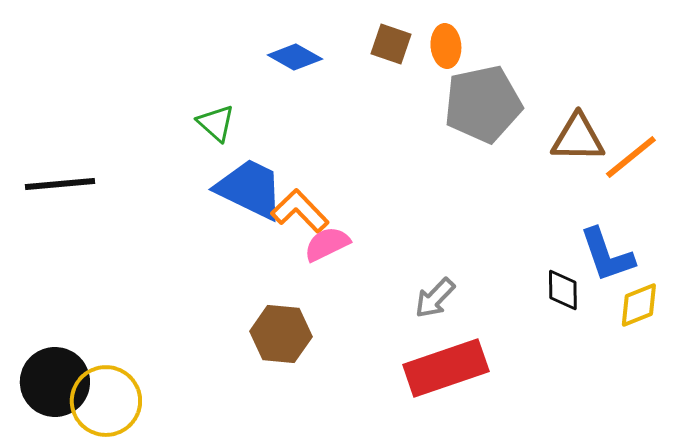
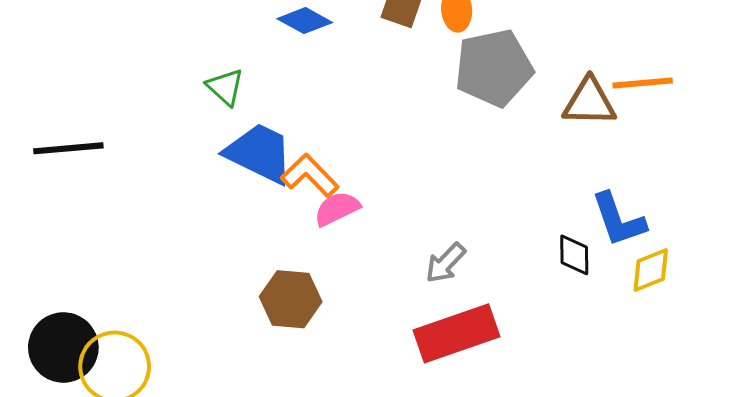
orange line: (631, 157) -> (643, 83), moved, turned 34

